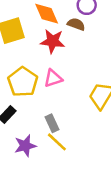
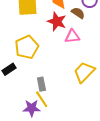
pink triangle: (53, 78) -> (72, 36), moved
purple star: (25, 146) -> (32, 108), moved

